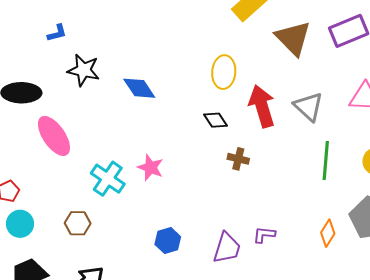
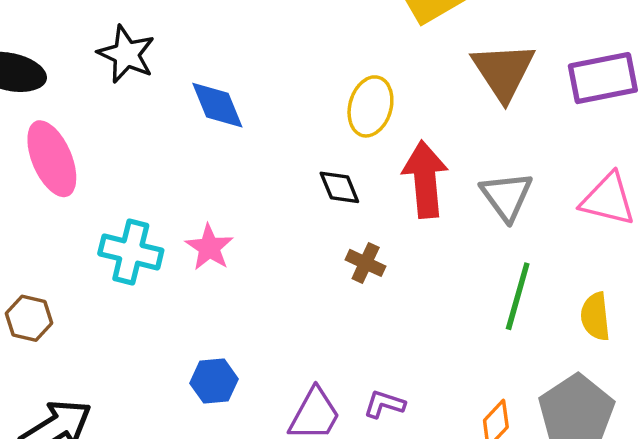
cyan cross: (108, 179) -> (131, 252), turned -32
brown hexagon: (78, 223) -> (29, 318), moved

